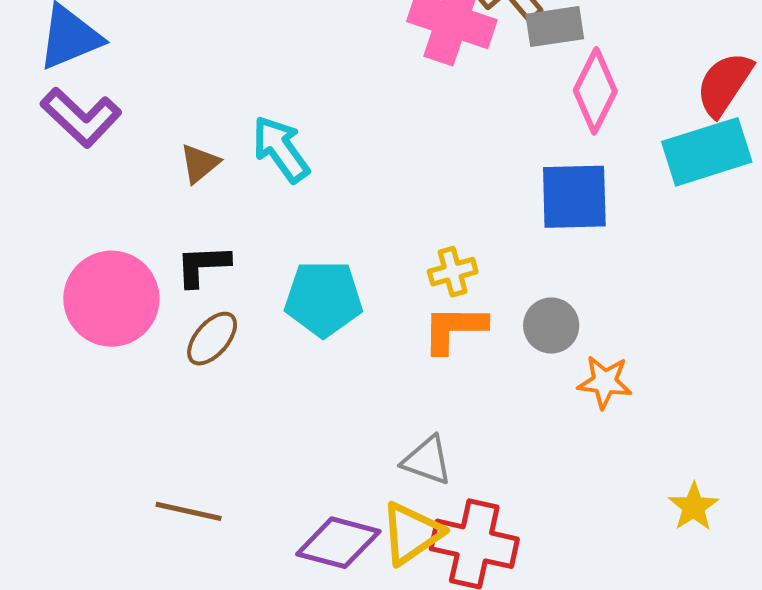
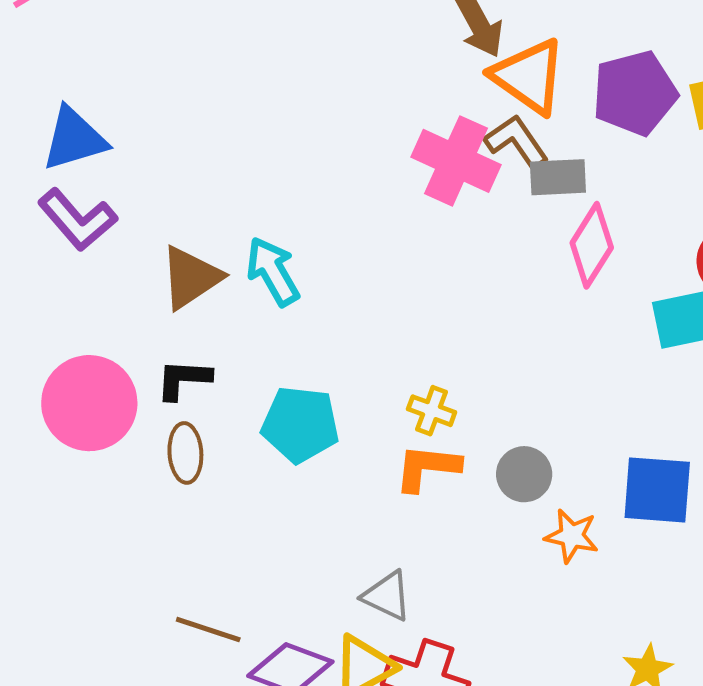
brown triangle: (200, 163) -> (191, 277), size x1.6
blue square: (574, 197) -> (657, 490), moved
yellow cross: (453, 272) -> (432, 411), turned 30
brown ellipse: (212, 339) -> (185, 453), turned -50
brown line: (189, 511) -> (208, 630), moved

